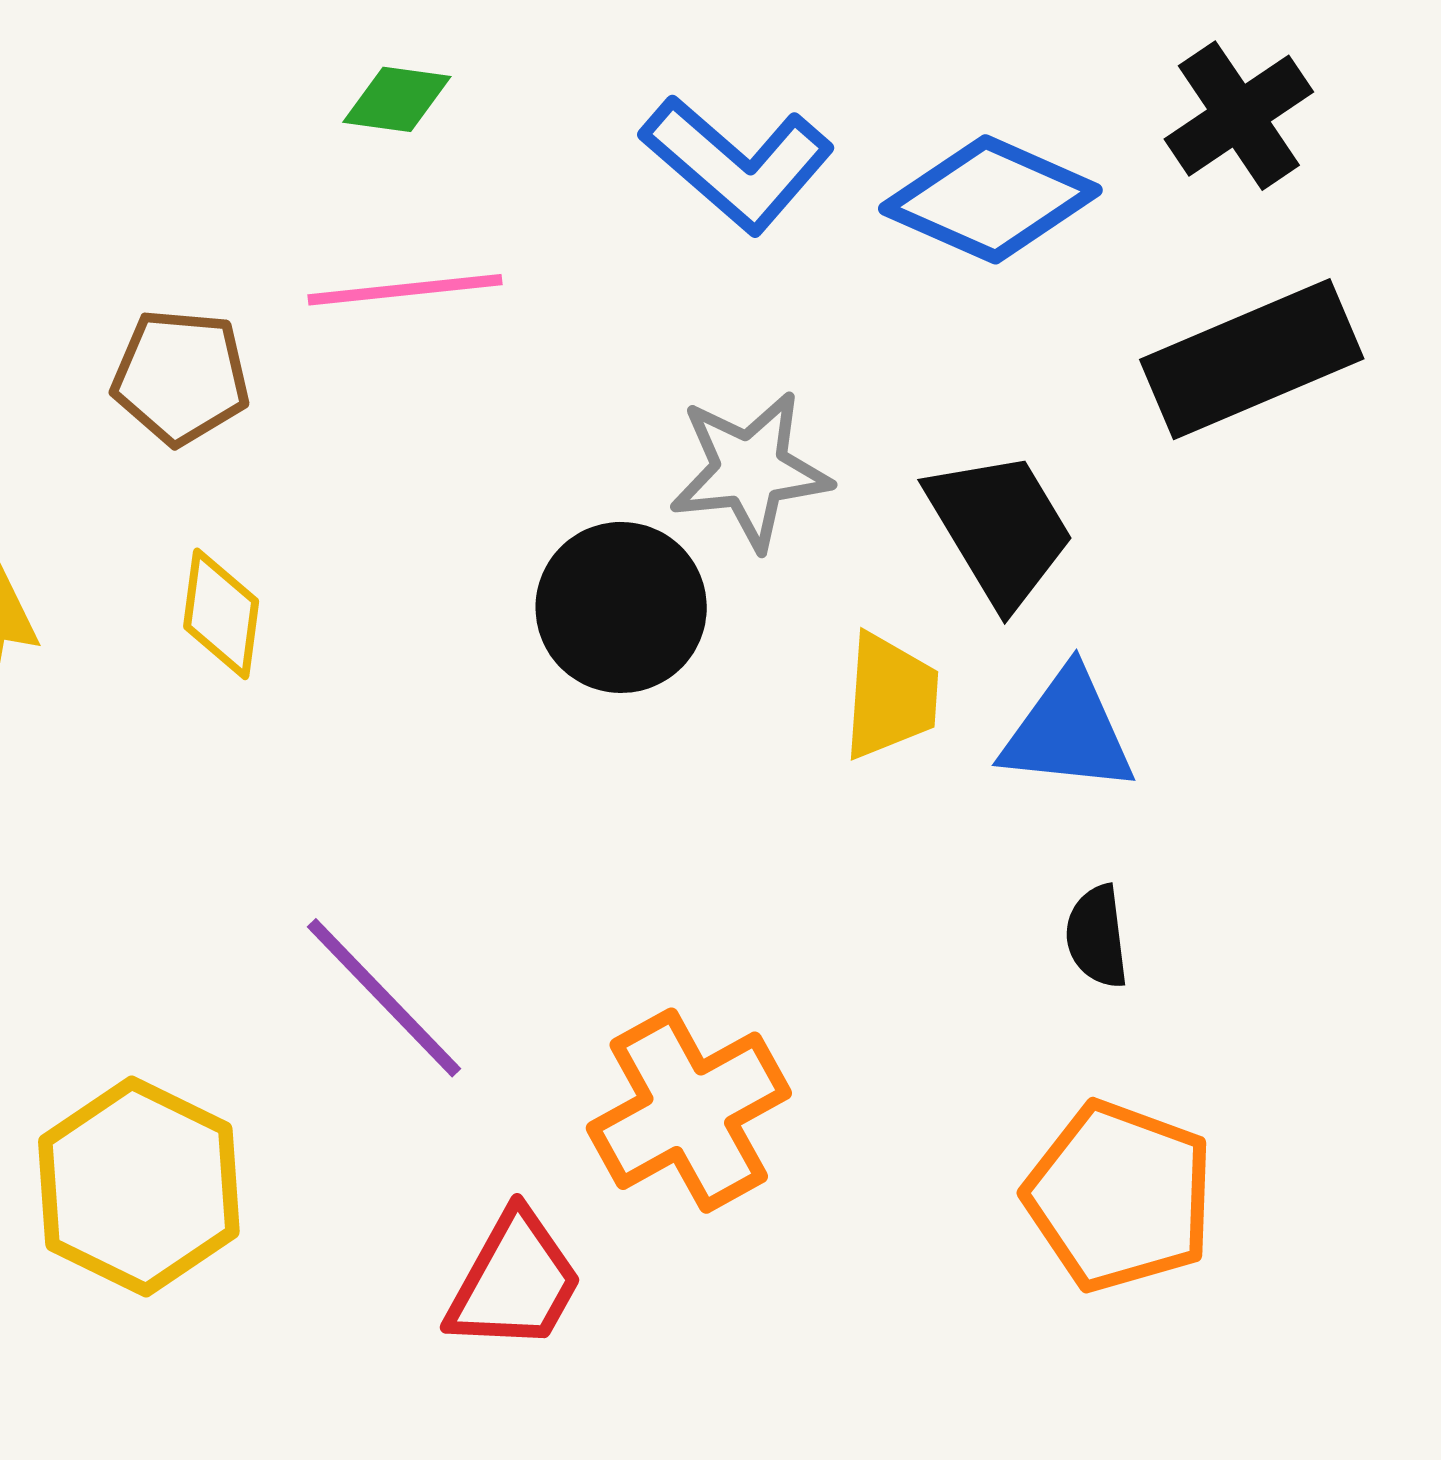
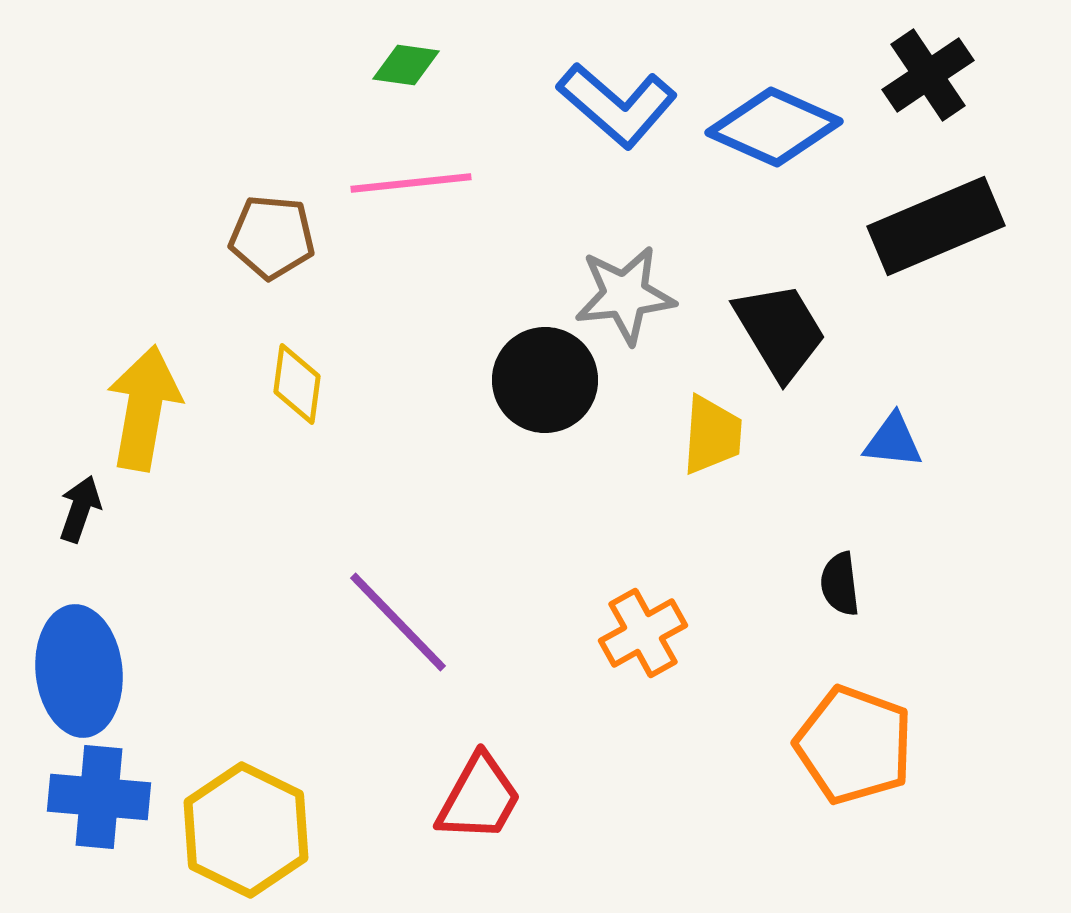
blue triangle: (1068, 732) -> (893, 441), moved, size x0.7
orange cross: (689, 1111) -> (643, 633), moved, size x0.7
yellow hexagon: (139, 1186) -> (246, 830), moved

